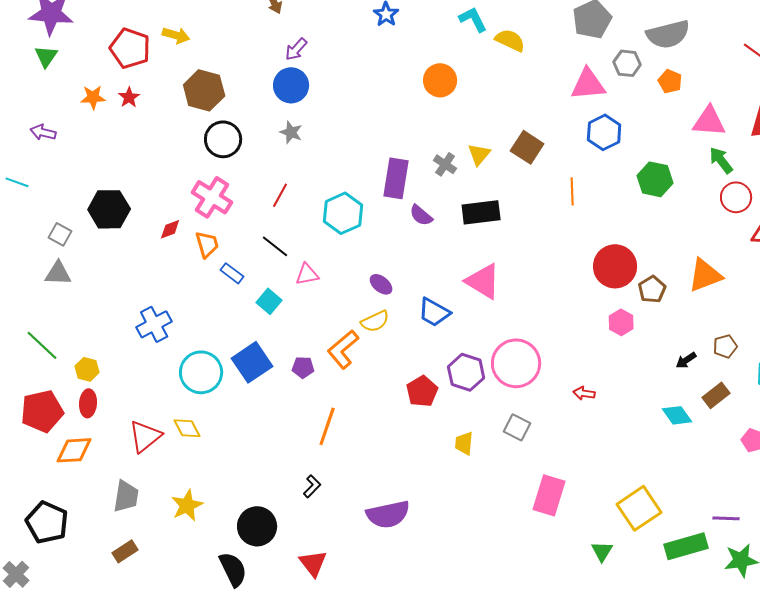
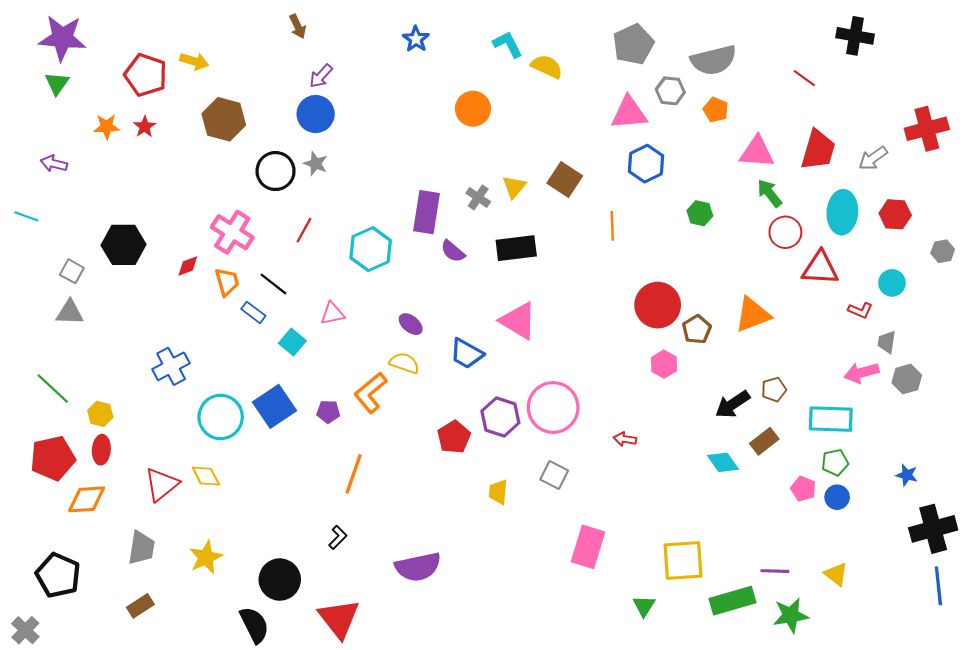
black circle: (223, 139) -> (276, 171), moved
green hexagon: (655, 179) -> (700, 213), size x0.7
black line: (275, 246) -> (273, 284), moved
yellow semicircle: (375, 321) -> (404, 363), turned -136
black arrow: (686, 360) -> (733, 404), size x1.6
yellow square: (639, 508) -> (683, 561), turned 30
red triangle: (313, 563) -> (339, 619), size x1.4

